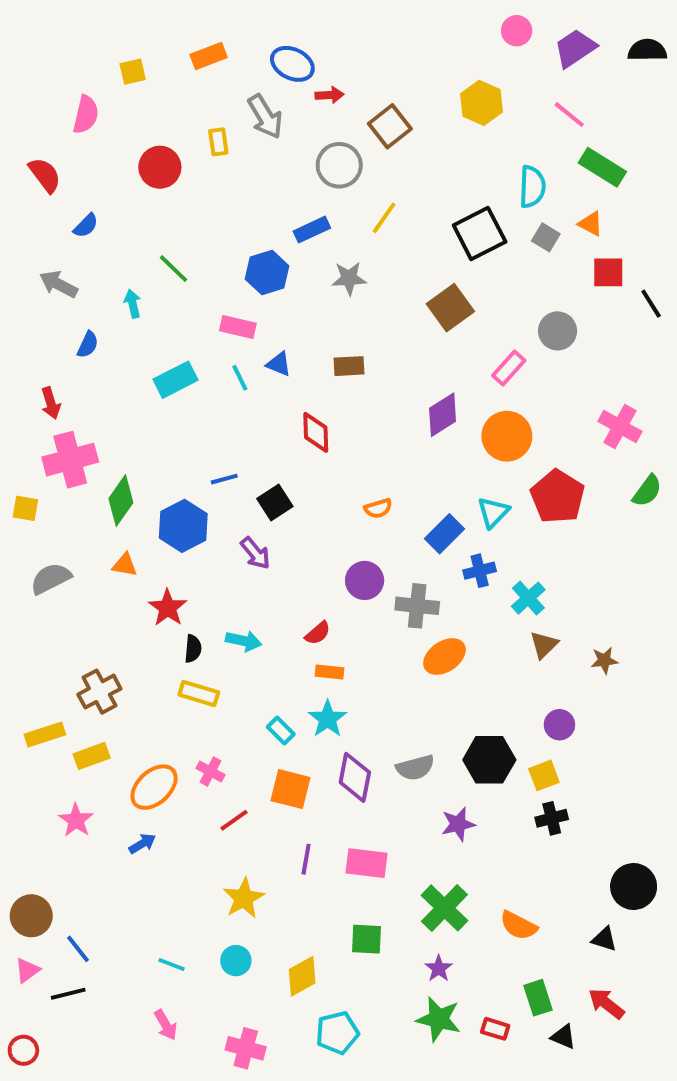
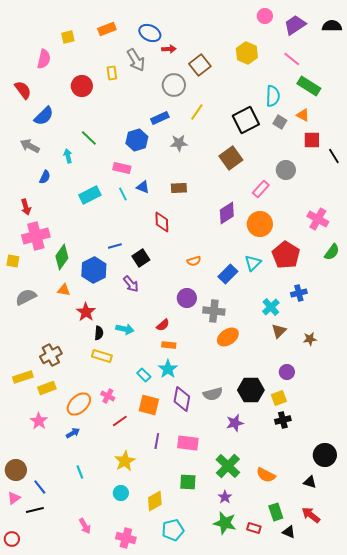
blue semicircle: (86, 226) -> (44, 116), size x1.5
blue cross: (480, 571) -> (299, 293), moved
cyan line: (172, 964) -> (80, 472), moved, turned 48

